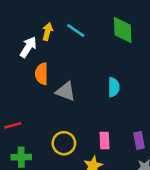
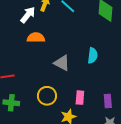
orange semicircle: (42, 74) -> (36, 38), turned 84
gray triangle: (66, 91) -> (62, 63), moved

